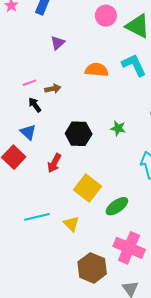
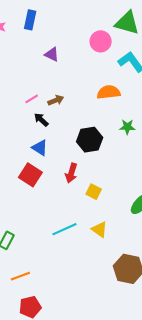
pink circle: (106, 16) -> (101, 41), moved
purple triangle: (58, 43) -> (52, 54), turned -42
orange semicircle: (97, 70) -> (109, 92), moved
yellow square: (88, 188) -> (94, 192), moved, size x0.6

